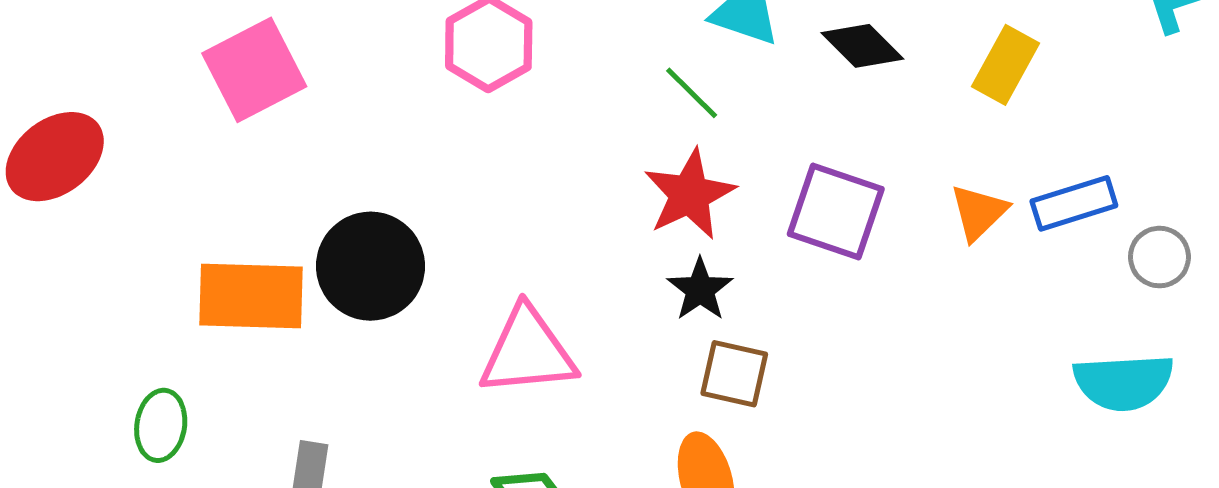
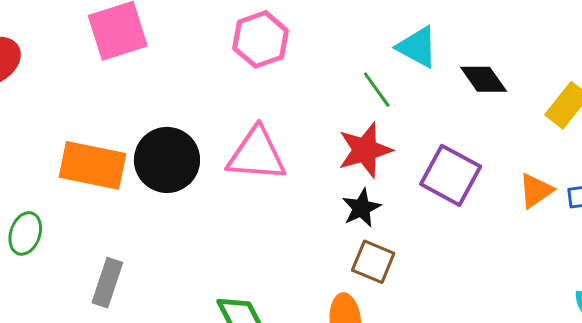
pink triangle: (528, 352) -> (256, 154), moved

